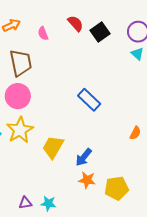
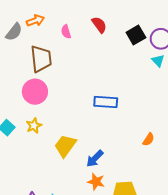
black square: (100, 32) -> (136, 35), moved
blue rectangle: (89, 100) -> (106, 102), turned -45
yellow star: (20, 130) -> (34, 126), size x0.6

